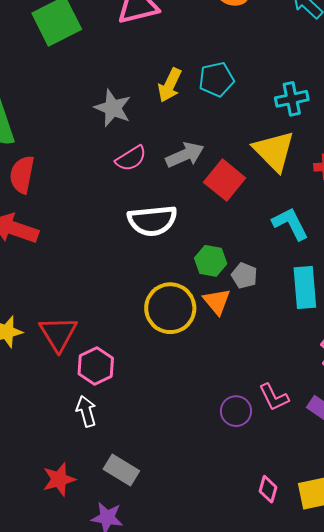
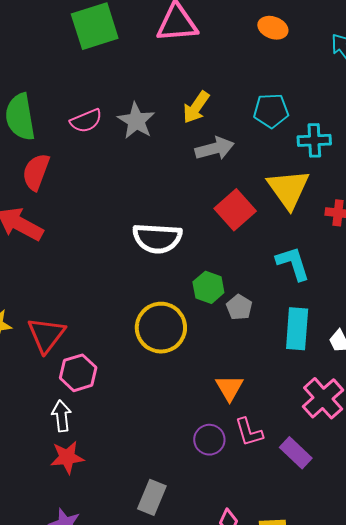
cyan pentagon: (216, 79) -> (271, 111), moved
gray arrow: (185, 155) -> (215, 148), moved
pink semicircle: (131, 158) -> (86, 121), moved
orange triangle: (217, 301) -> (229, 388), moved
gray rectangle: (121, 470) -> (152, 497), moved, turned 72
red star: (59, 479) -> (67, 457), moved

